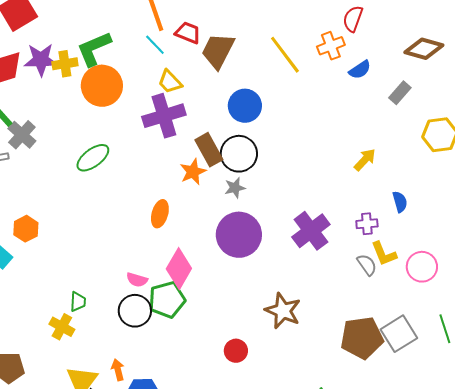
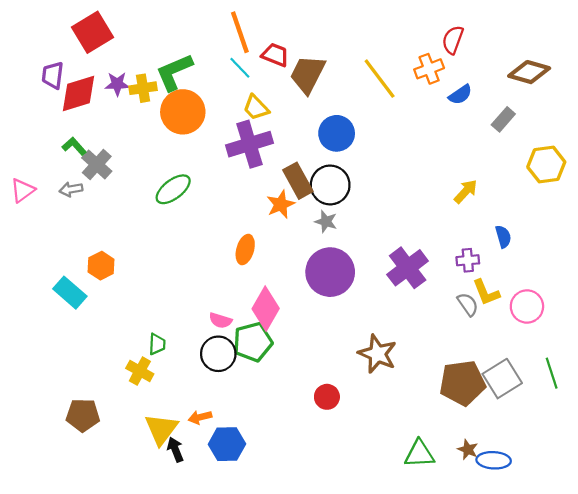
purple star: (41, 60) -> (117, 84), size x0.7
gray star: (235, 188) -> (326, 222), turned 30
orange arrow: (118, 370) -> (200, 417), turned -90

